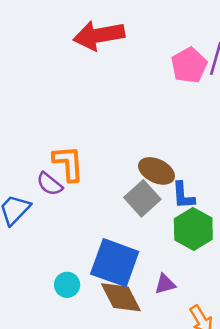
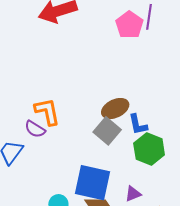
brown ellipse: (157, 171) -> (115, 109), turned -44

